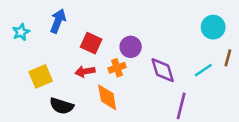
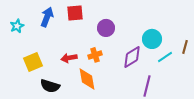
cyan circle: (213, 27) -> (152, 39), moved
red square: (91, 43) -> (75, 13), moved, turned -30
purple circle: (131, 47) -> (106, 28), moved
purple diamond: (163, 70) -> (132, 57), turned 75

